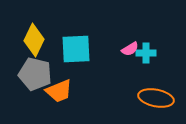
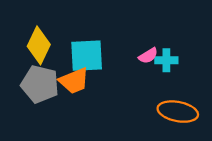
orange trapezoid: (59, 91) -> (74, 81), moved

